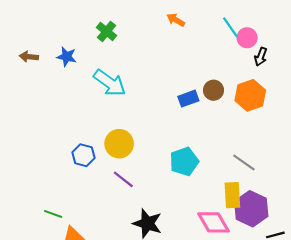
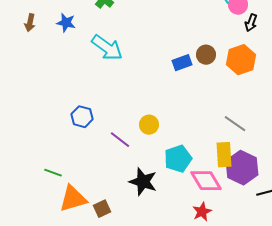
brown arrow: (29, 57) -> (30, 23), turned -84
yellow circle: (119, 144) -> (149, 125), moved, size x0.7
cyan pentagon: (184, 162) -> (178, 159), moved

